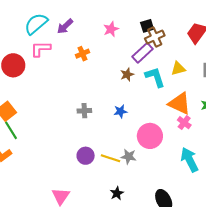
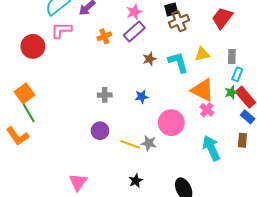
purple rectangle: (143, 53) -> (134, 32), moved
purple circle: (86, 156) -> (100, 131), moved

